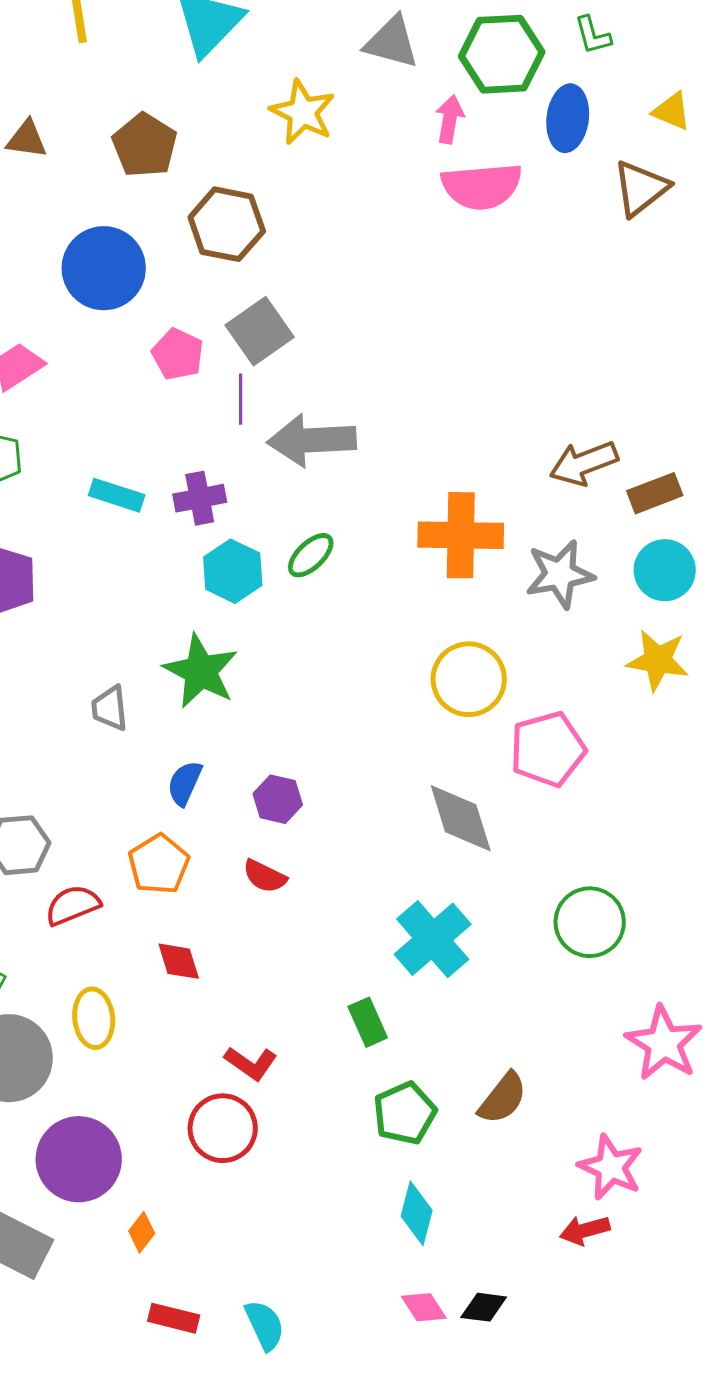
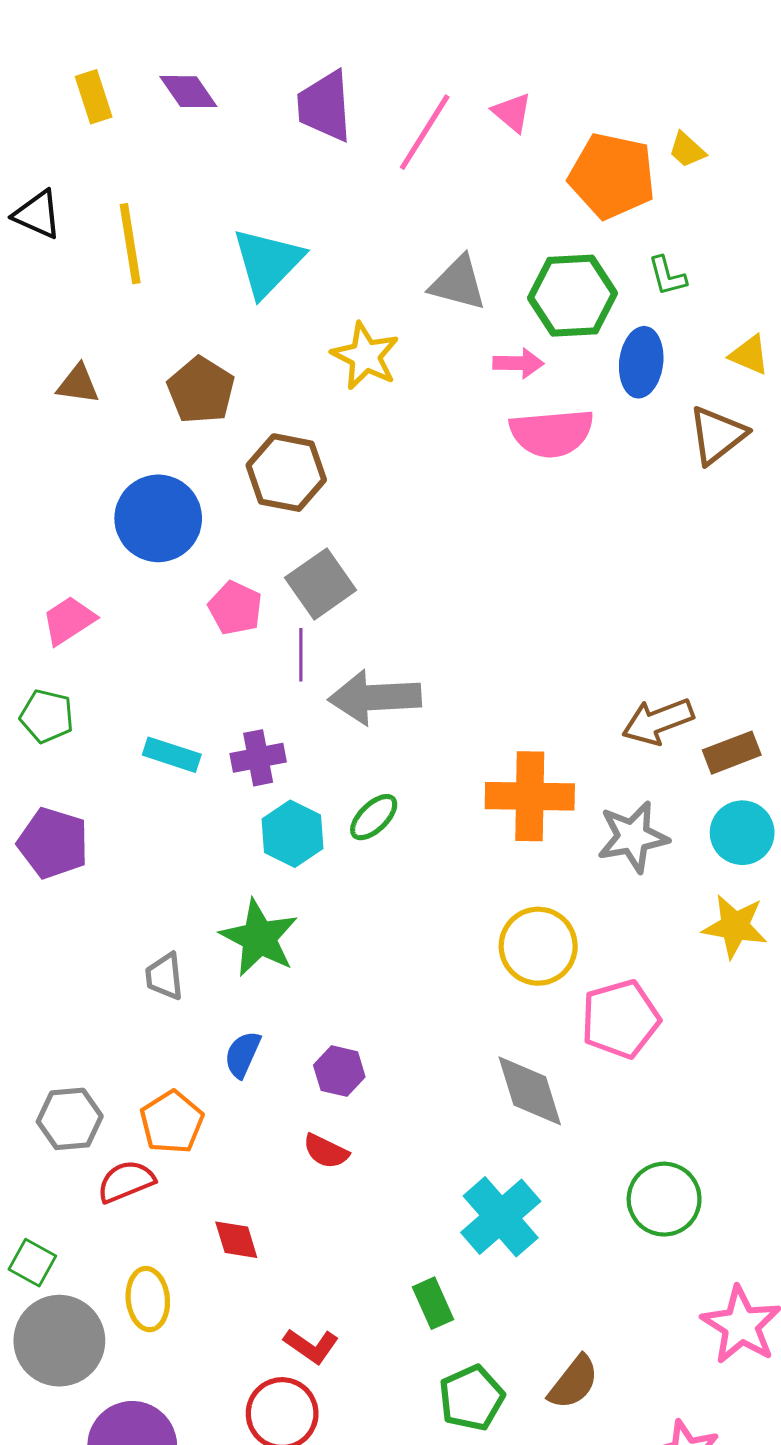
pink arrow: (450, 119) -> (518, 363), turned 81
orange pentagon: (159, 864) -> (172, 1122), moved

